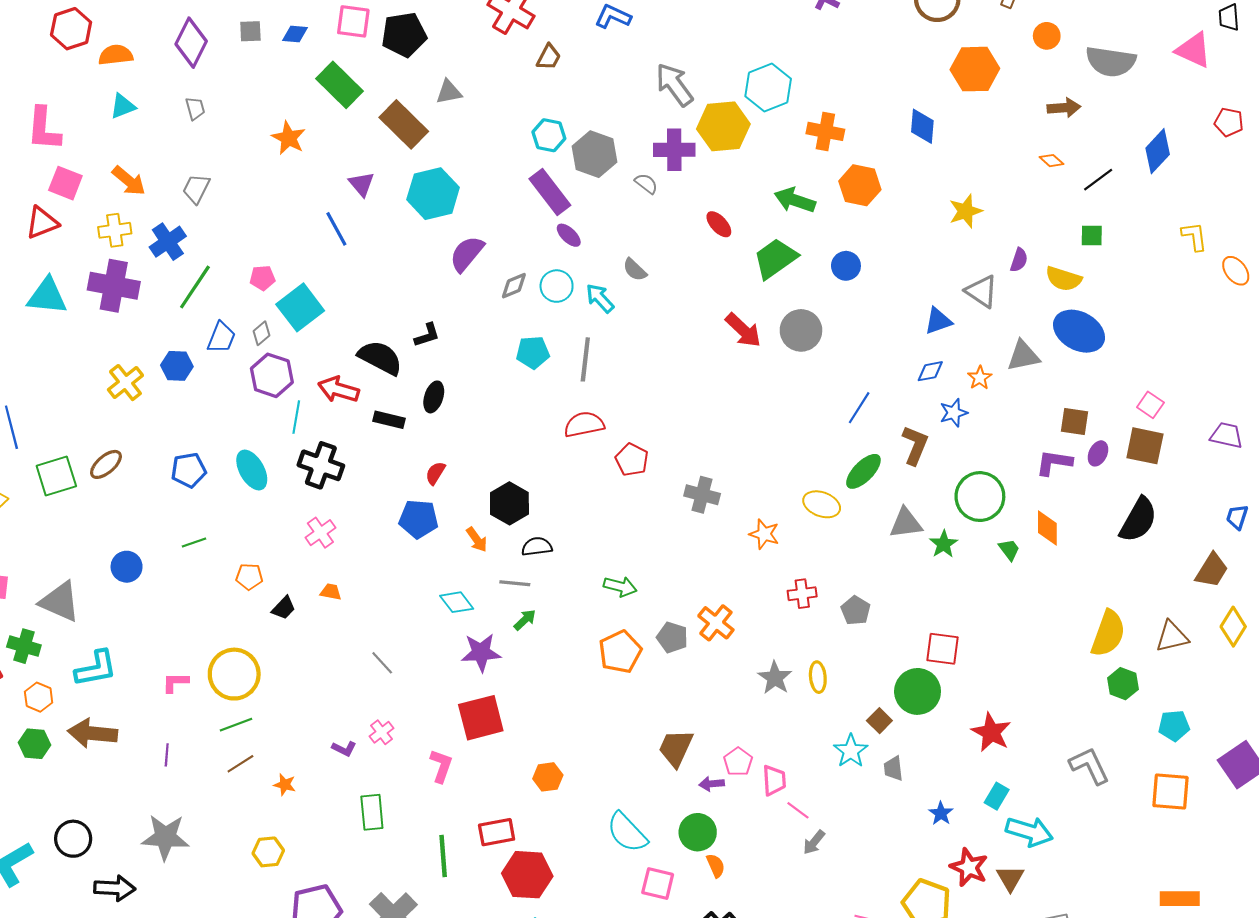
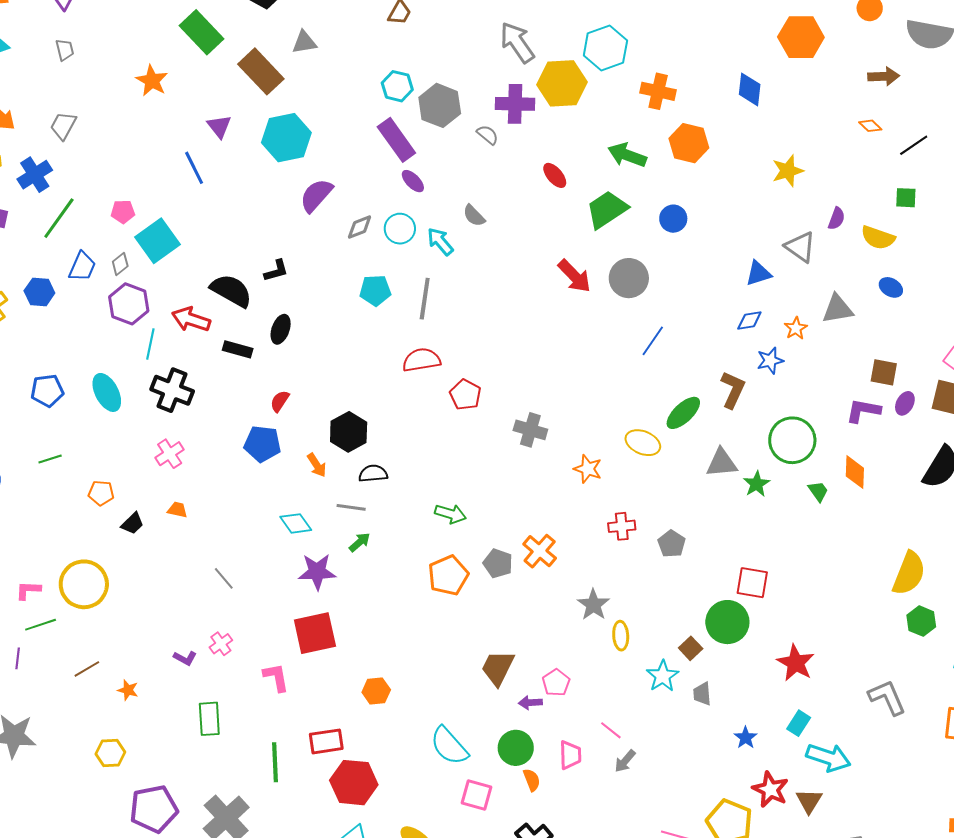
blue ellipse: (1079, 331) -> (891, 287), size x0.5
blue line: (859, 408) -> (653, 341), moved
yellow ellipse: (818, 677) -> (621, 636), moved
green line: (236, 725) -> (41, 625), moved
pink L-shape: (441, 766) -> (276, 677), turned -32
pink trapezoid: (774, 780) -> (570, 755), moved

